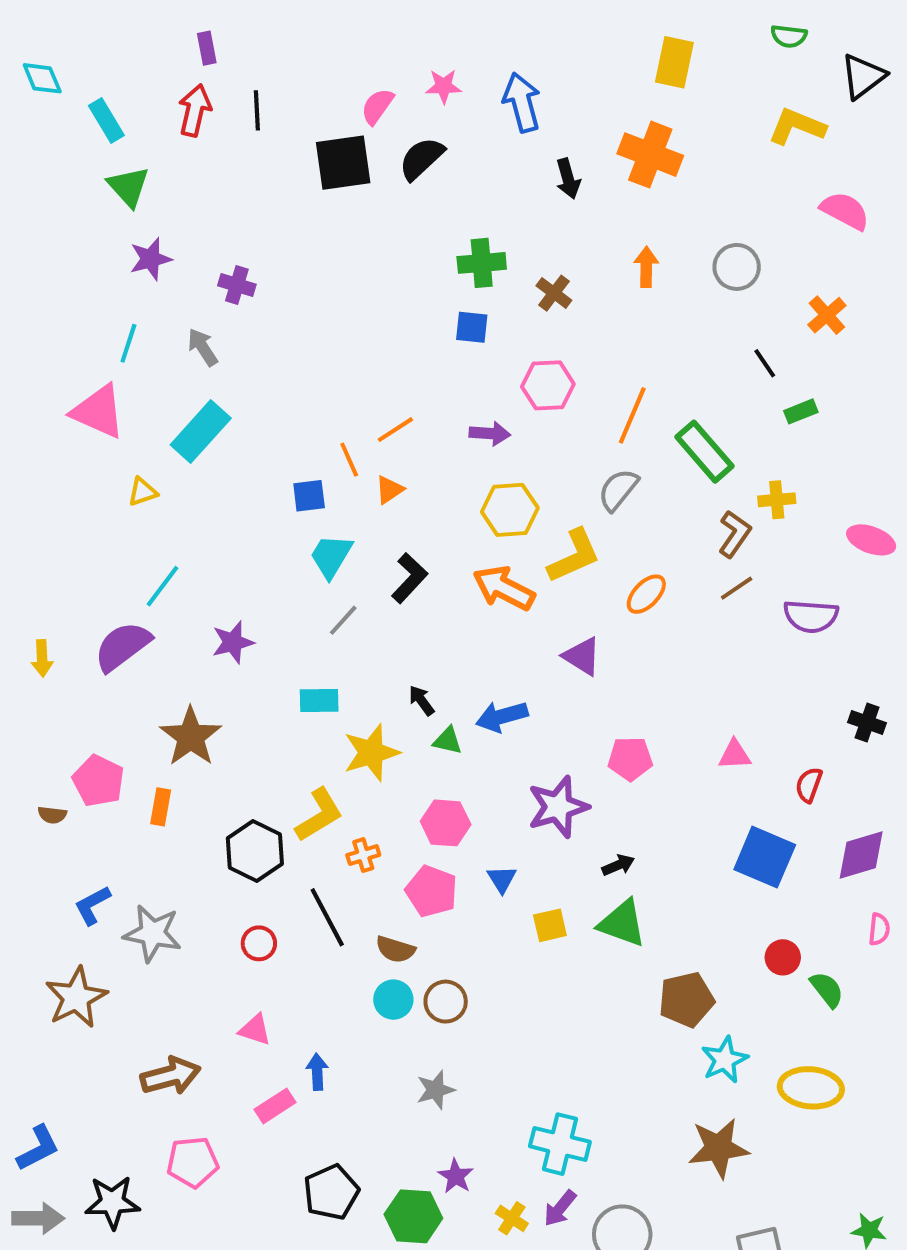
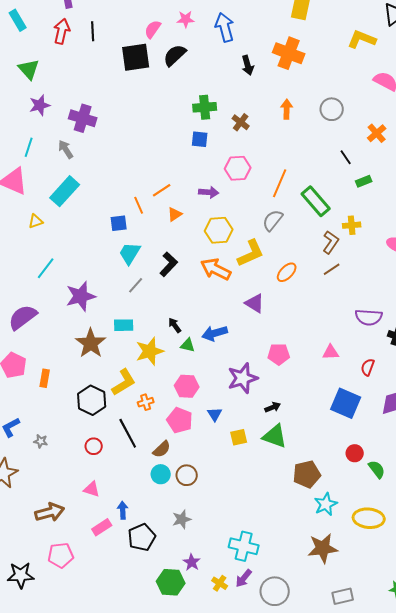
cyan rectangle: (106, 120) -> (18, 20), moved
purple cross: (237, 285) -> (83, 118), size x1.5
orange triangle: (389, 490) -> (175, 214), moved
purple semicircle: (811, 616) -> (369, 317), moved
purple star: (233, 642) -> (81, 296), size x1.4
purple semicircle: (122, 646) -> (23, 317), moved
brown star: (191, 737) -> (91, 343), moved
gray star: (153, 933) -> (41, 441), size x0.5
brown semicircle: (395, 949) -> (162, 449), turned -60
black pentagon: (331, 1192) -> (142, 537), moved

